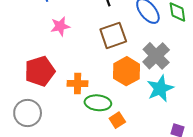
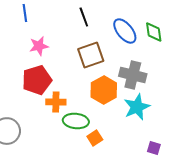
gray cross: (156, 56) -> (133, 75), turned -32
red pentagon: (40, 71) -> (37, 80), moved

